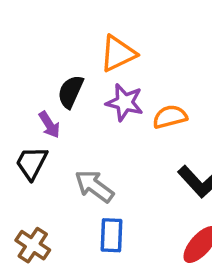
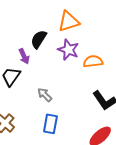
gray arrow: (94, 186) -> (45, 95), size x0.7

